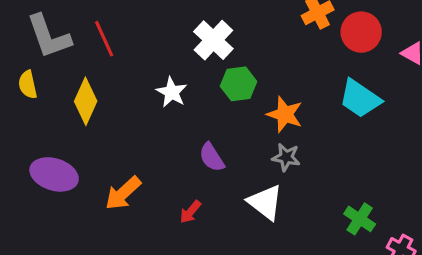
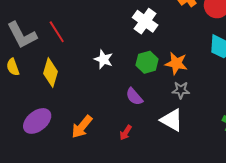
white cross: (213, 40) -> (145, 21), moved
green hexagon: (239, 84) -> (147, 62), moved
purple ellipse: (54, 174) -> (37, 121), turned -48

